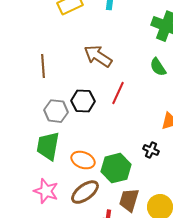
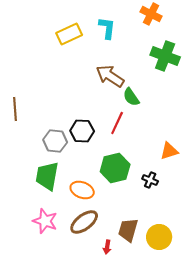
brown arrow: (98, 56) -> (110, 76), moved
brown line: (43, 66) -> (15, 109), moved
green semicircle: (158, 67) -> (131, 97), moved
green hexagon: (116, 168) -> (115, 168), moved

